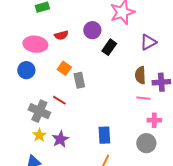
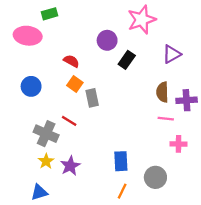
red semicircle: (61, 35) -> (71, 61), moved, turned -136
pink ellipse: (35, 44) -> (28, 36), moved
gray circle: (146, 143) -> (155, 177), moved

